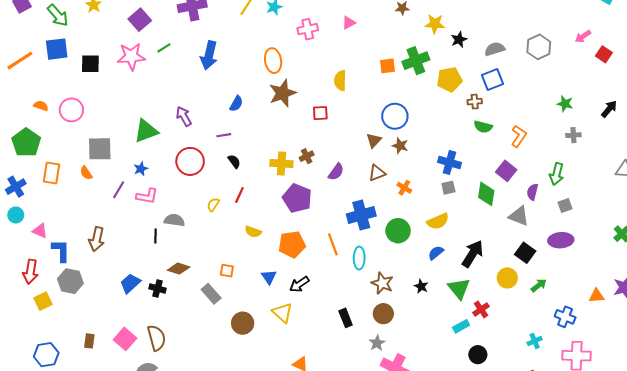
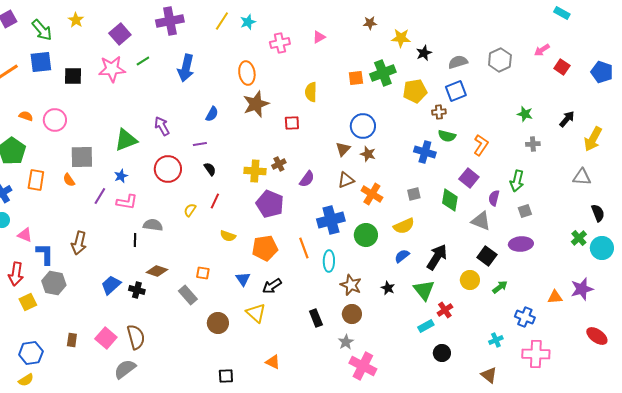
blue cross: (449, 162) -> (425, 152), moved
orange cross: (404, 188) -> (372, 194), size x1.5

